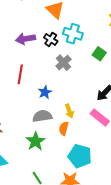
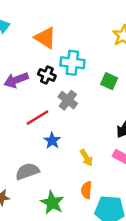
red line: (20, 74) -> (37, 118), moved, turned 60
gray semicircle: (42, 116) -> (27, 171), moved
orange semicircle: (64, 128) -> (86, 190), moved

